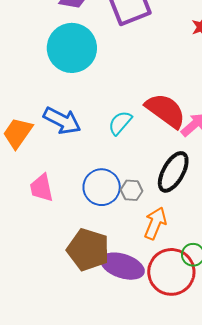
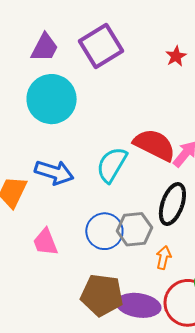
cyan semicircle: (120, 123) -> (112, 165), size x1.4
gray hexagon: (131, 190) -> (134, 229), size x1.6
orange arrow: (155, 223) -> (163, 258), size x0.7

